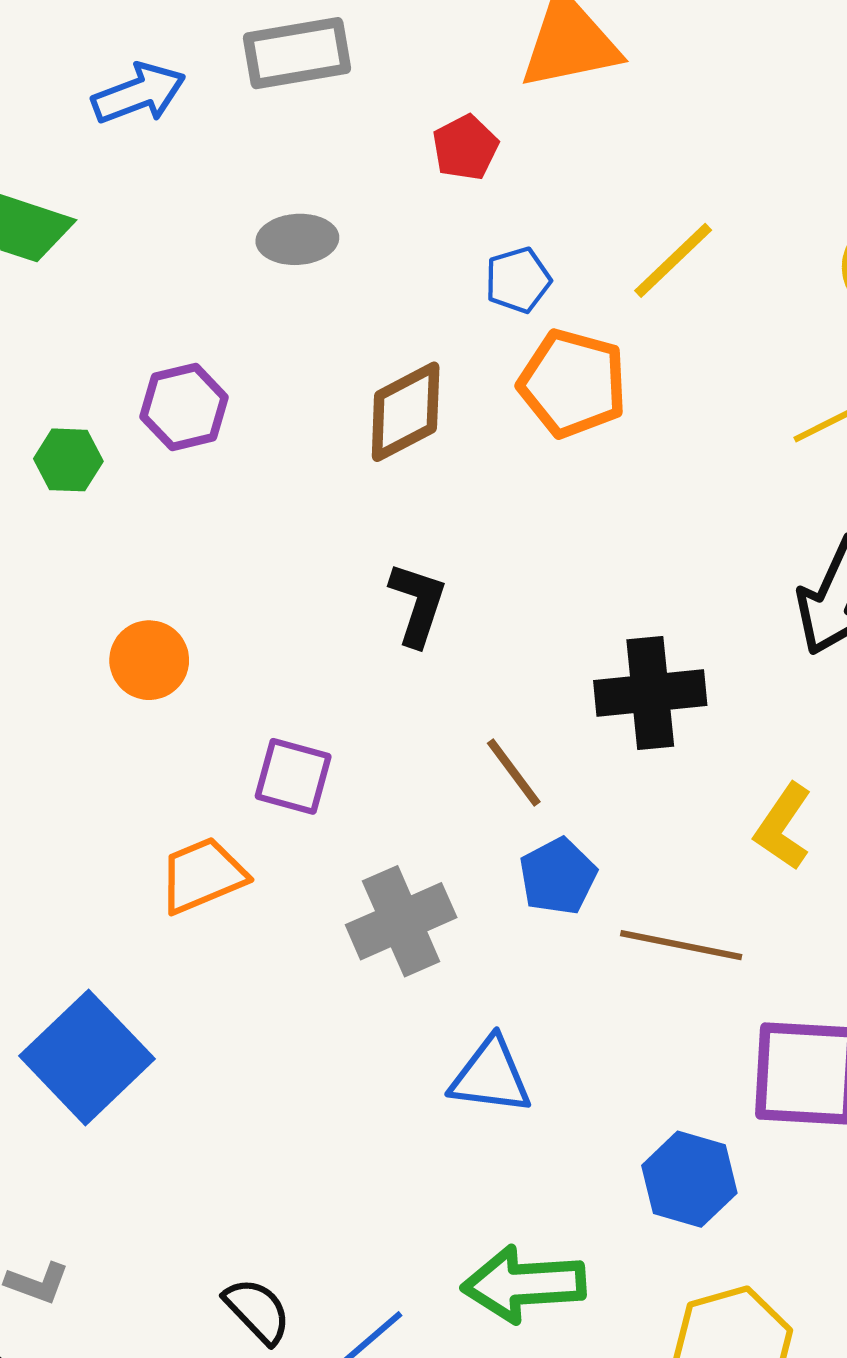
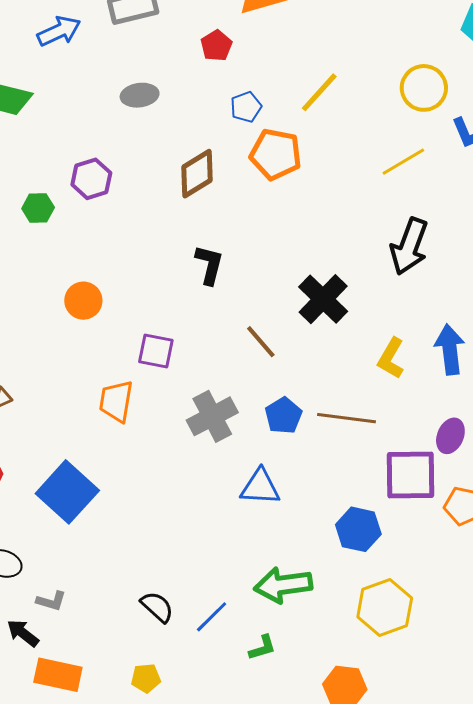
black cross: (650, 693) -> (323, 299), turned -36
orange trapezoid: (202, 875) -> (116, 401), turned -54
blue pentagon: (558, 876) -> (283, 416), moved

